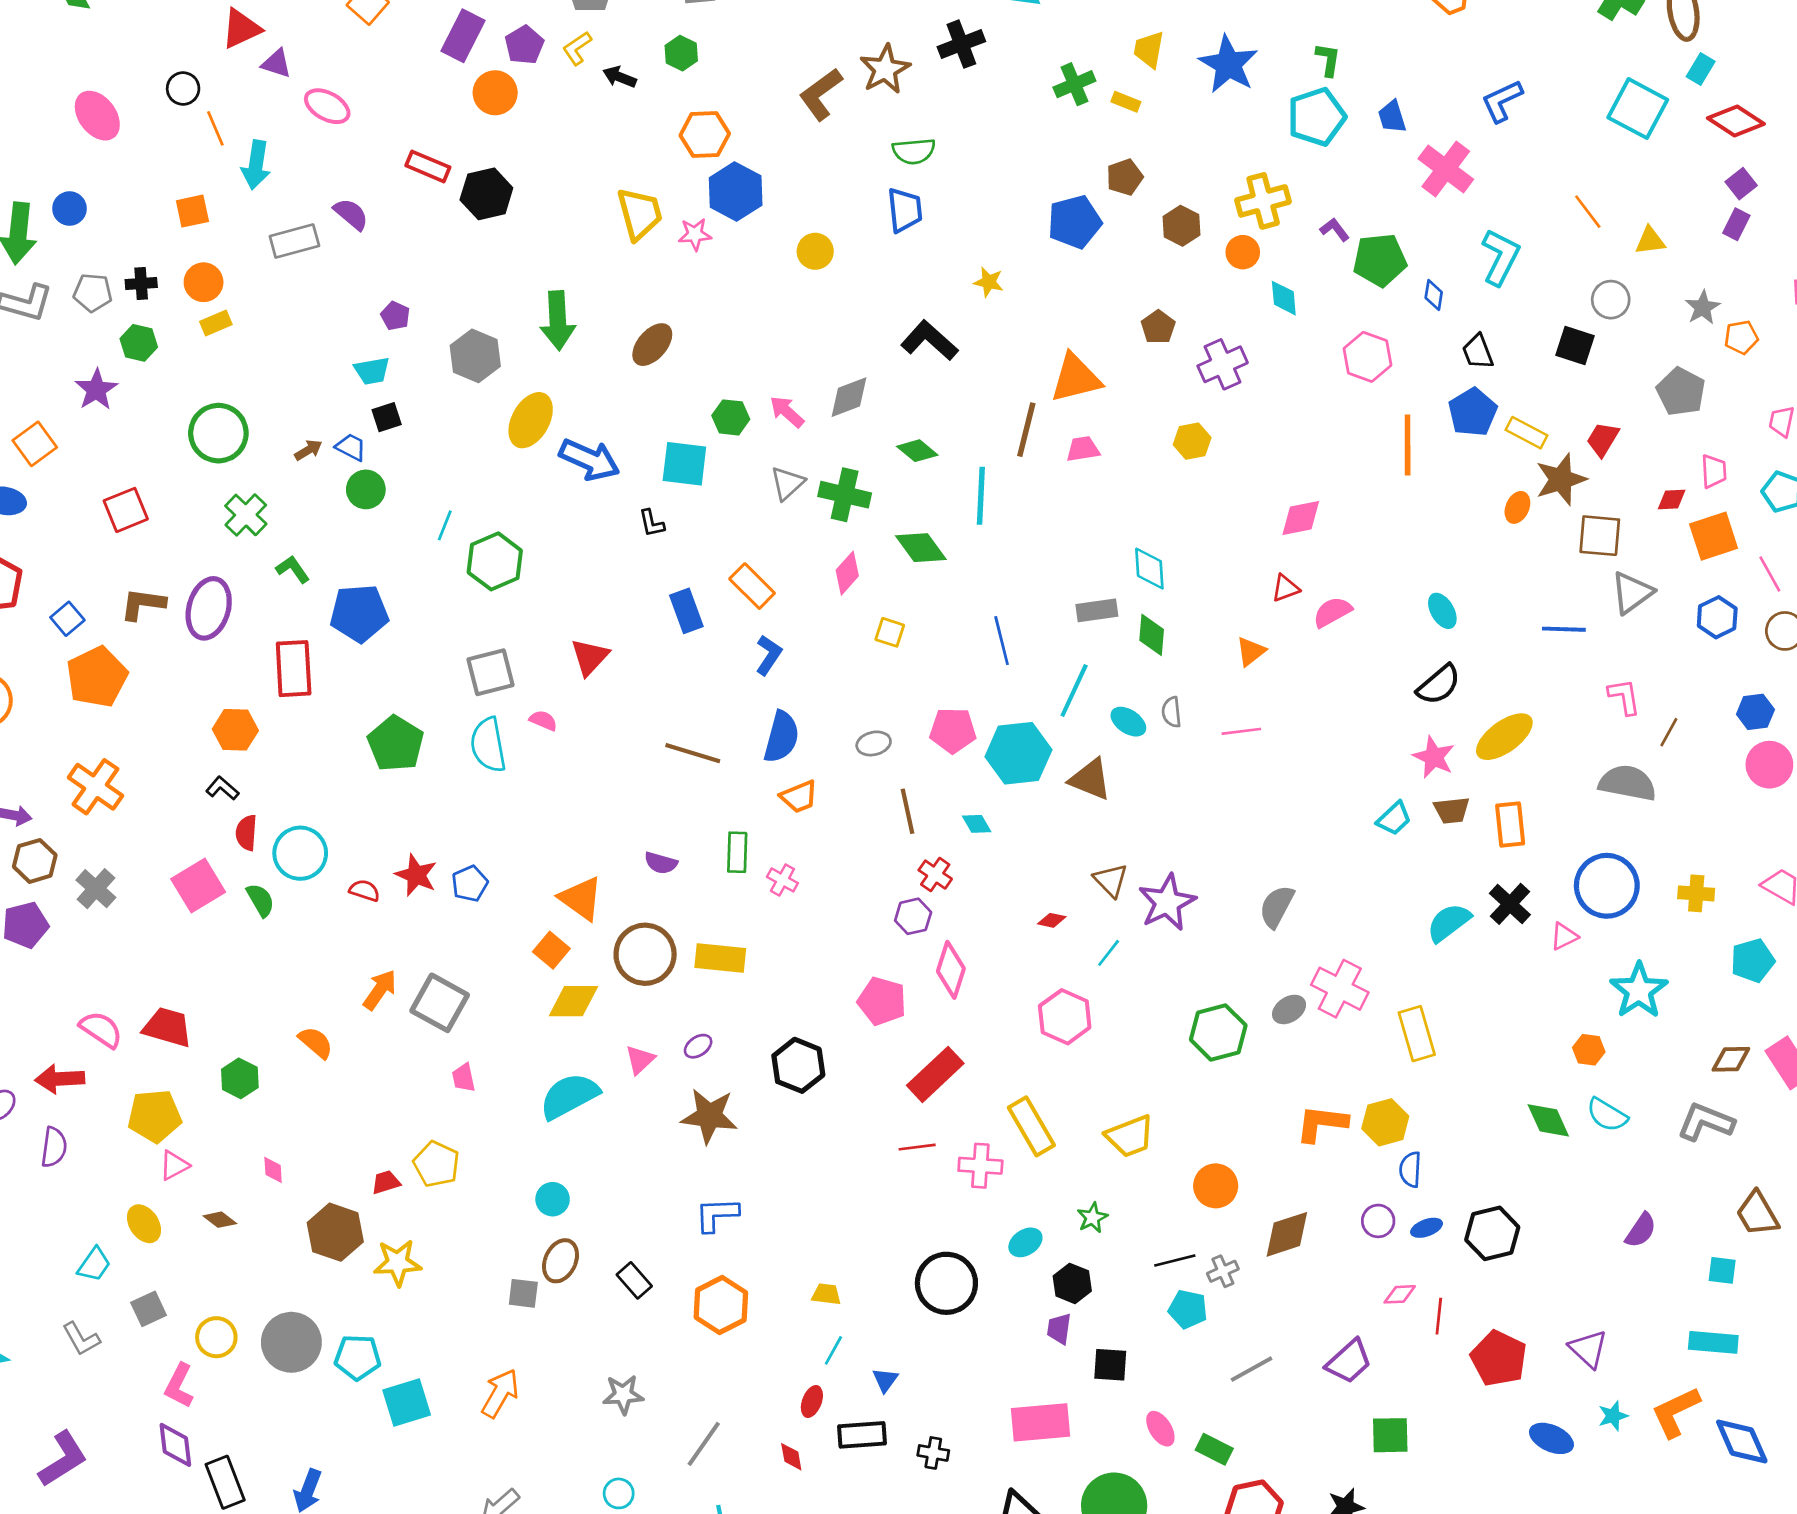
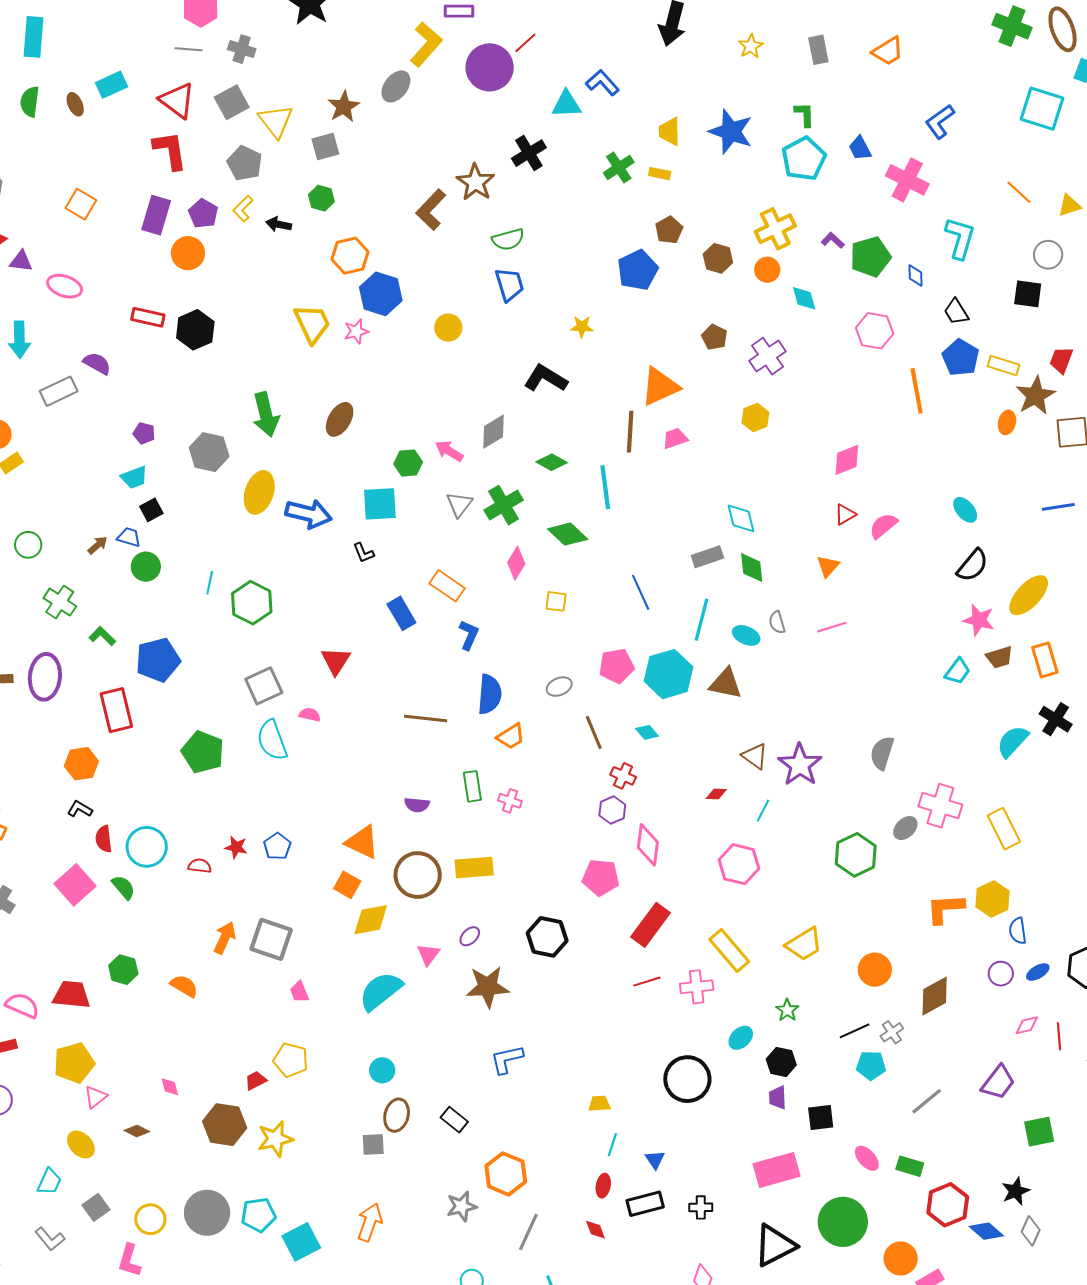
green circle: (218, 433) -> (28, 545), size x0.6
green cross: (845, 495) -> (504, 505), turned -33
red star: (416, 875) -> (236, 847), size x0.7
green hexagon: (240, 1078) -> (123, 970), moved
orange hexagon: (721, 1305) -> (506, 1174), moved

